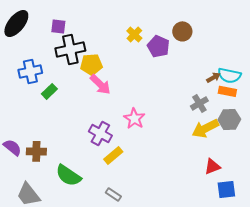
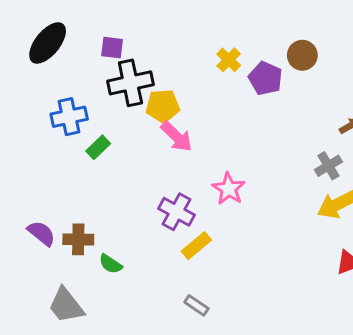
green semicircle: (68, 175) -> (110, 264), moved, size x0.6

